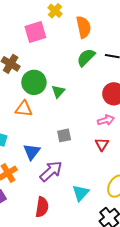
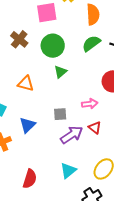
green circle: (34, 82) -> (53, 46), moved
pink arrow: (106, 120) -> (90, 104), moved
red triangle: (102, 144) -> (95, 128), turned -32
purple arrow: (51, 171) -> (72, 135), moved

